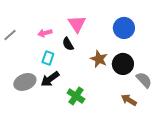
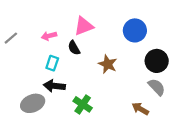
pink triangle: (77, 24) -> (84, 26), turned 42
black circle: (123, 64) -> (157, 61), moved
black arrow: (50, 79) -> (54, 86), turned 42
gray ellipse: (25, 82) -> (33, 103), moved

